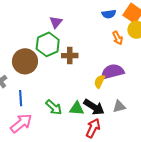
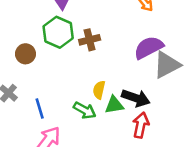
brown circle: (25, 61) -> (25, 54), moved, size x0.6
yellow semicircle: (99, 81) -> (99, 90), moved
gray triangle: (119, 106) -> (167, 65), moved, size x1.6

